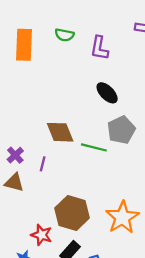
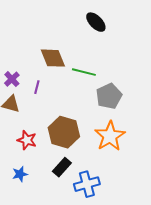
gray pentagon: (121, 130) -> (109, 96), moved
red star: (42, 235) -> (27, 140), moved

